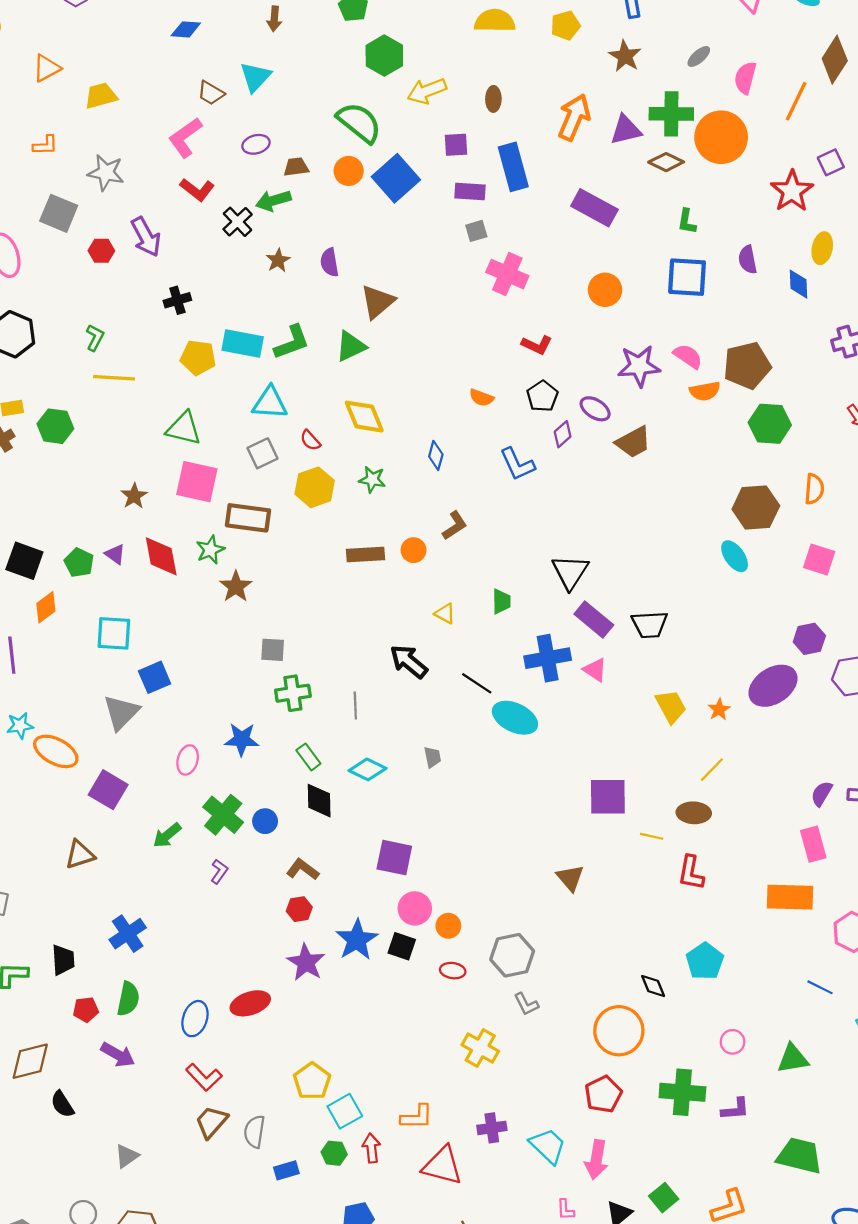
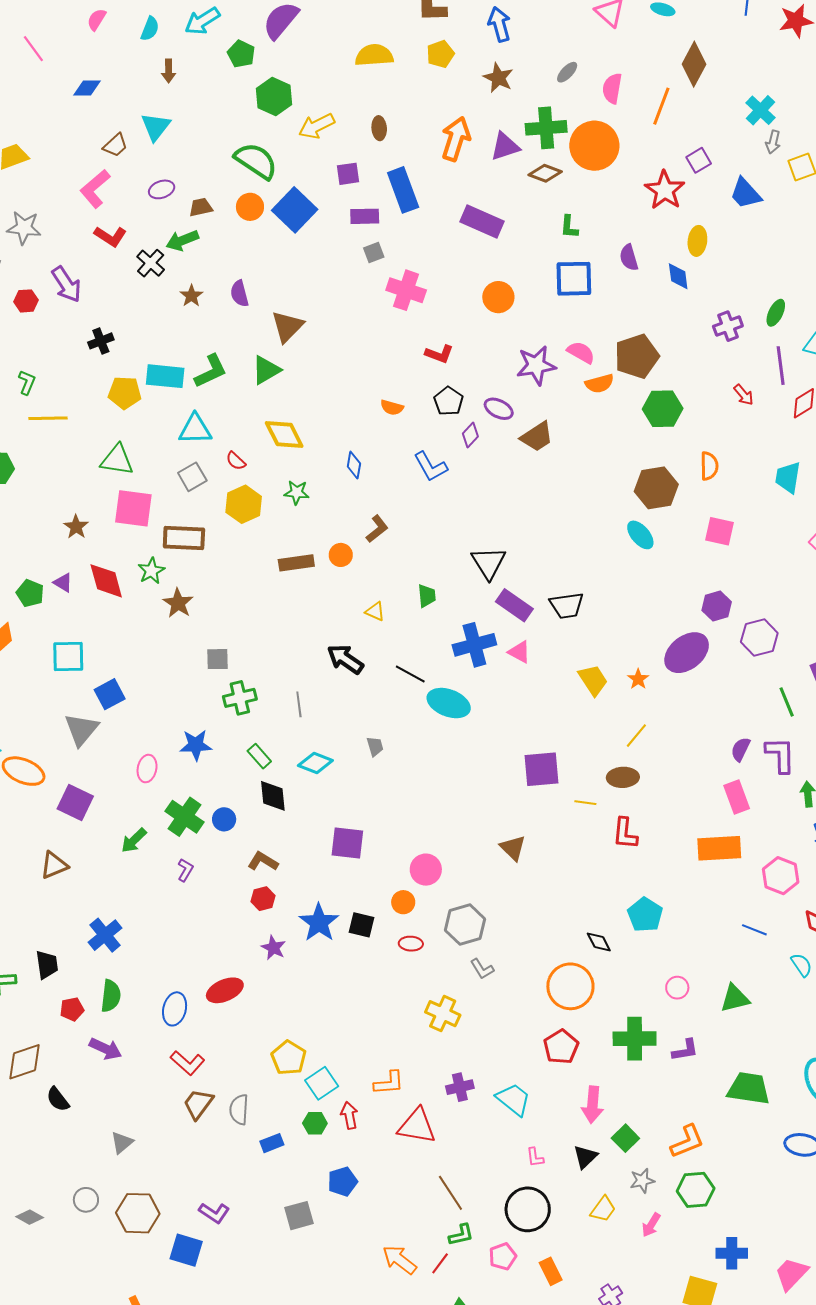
brown trapezoid: (211, 93) -> (115, 145), turned -68
pink circle: (415, 908) -> (426, 870), moved
purple star: (306, 962) -> (273, 948), size x0.7
pink arrow: (596, 1160) -> (593, 1105), moved

